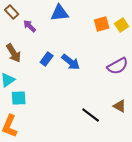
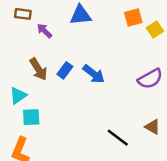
brown rectangle: (12, 12) -> (23, 14), turned -40
orange square: (102, 24) -> (133, 18), moved
brown arrow: (14, 53) -> (38, 69), moved

